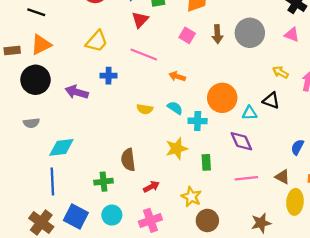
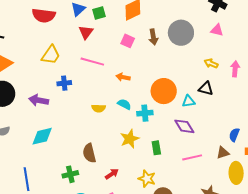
cyan diamond: (61, 147) -> (42, 136), moved
blue semicircle: (297, 147) -> (234, 135), moved
brown triangle: (282, 177) -> (223, 153), turned -40

